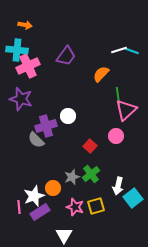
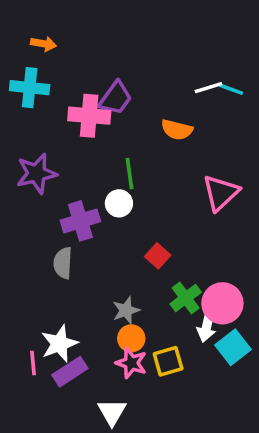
pink cross: (28, 66) -> (89, 116), moved, turned 30
orange semicircle: (101, 74) -> (177, 130), turned -120
green line: (118, 96) -> (130, 174), moved
purple star: (21, 99) -> (37, 174), turned -30
pink circle: (116, 136) -> (222, 303), moved, size x1.5
gray semicircle: (36, 140) -> (63, 263), moved, turned 48
green cross: (91, 174) -> (186, 298), moved
orange circle: (53, 188) -> (131, 338), moved

